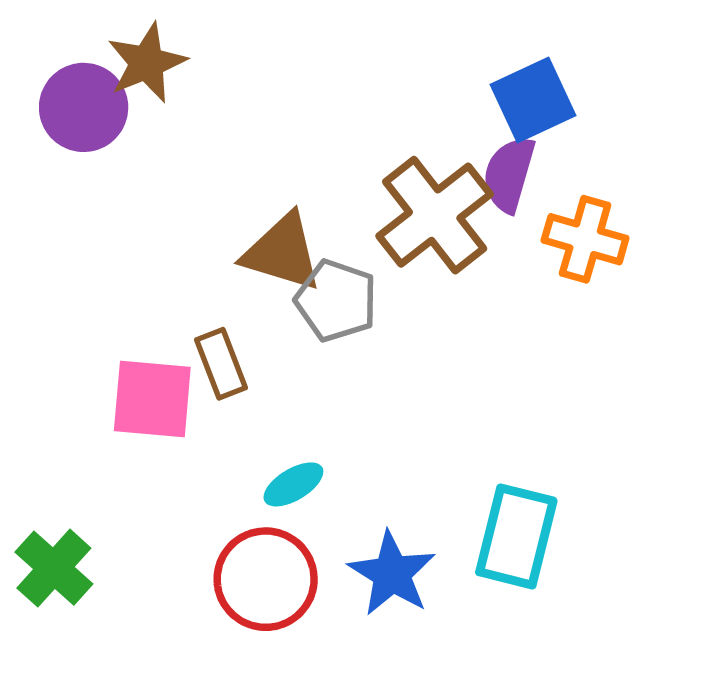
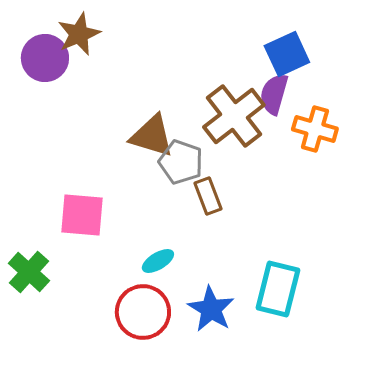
brown rectangle: (221, 364) -> (208, 196), moved
green cross: (54, 568) -> (29, 272), moved

